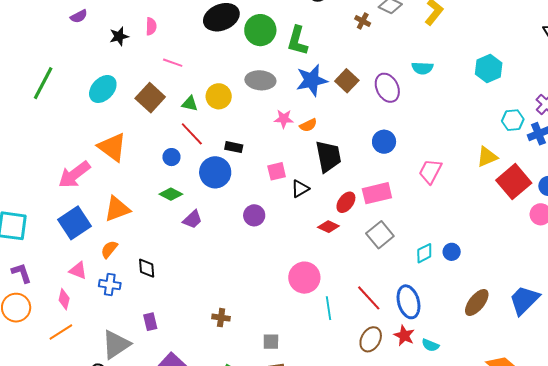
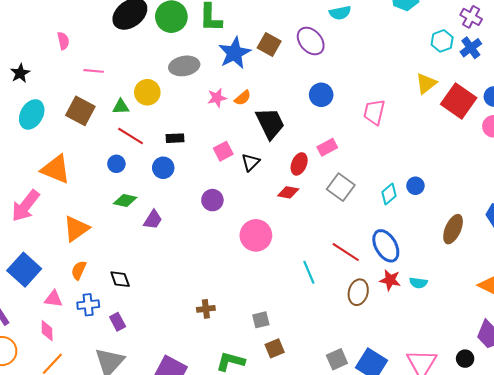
black star: (119, 36) -> (20, 73), moved
blue circle: (215, 172) -> (163, 168), size x0.7
pink rectangle: (377, 193) -> (327, 147), size x0.7
blue square: (75, 223) -> (24, 270), moved
pink circle: (304, 278) -> (256, 235), moved
purple rectangle: (150, 322) -> (118, 322), moved

